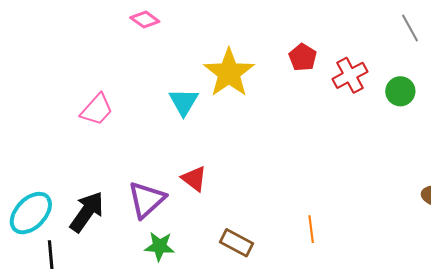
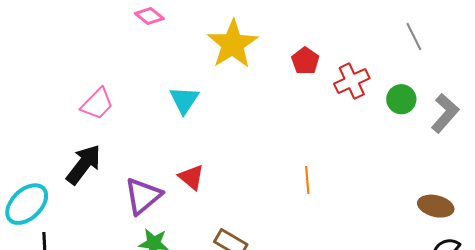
yellow star: (229, 73) -> (233, 44), moved
black arrow: (87, 212) -> (84, 164), moved
orange line: (311, 229) -> (307, 180), moved

